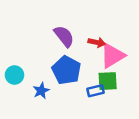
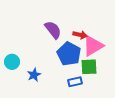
blue pentagon: (66, 70) -> (69, 54), moved
blue rectangle: (96, 91) -> (75, 82), moved

